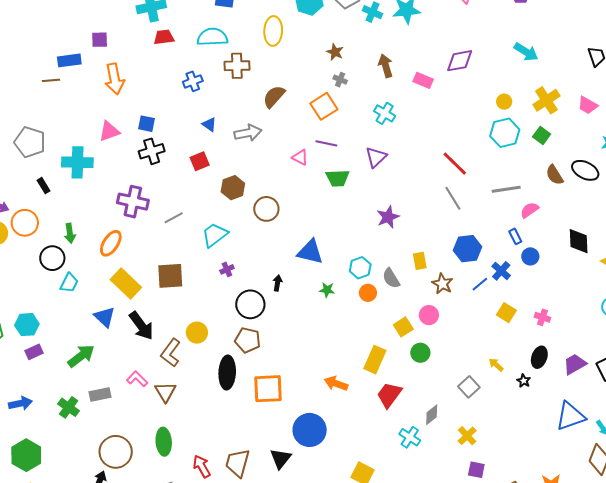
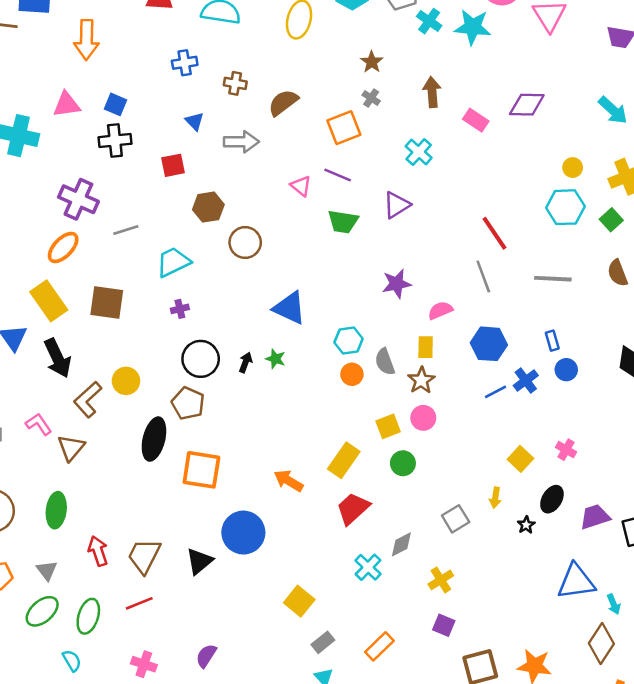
brown cross: (237, 66) -> (235, 83), moved, size x0.7
pink semicircle: (529, 210) -> (440, 310), moved
orange ellipse: (111, 243) -> (63, 247), moved
black arrow: (277, 283) -> (246, 362), moved
brown star: (442, 284) -> (421, 380), moved
green star: (327, 290) -> (275, 359), moved
yellow square: (506, 313) -> (520, 459), moved
yellow arrow: (496, 365) -> (495, 498), turned -133

